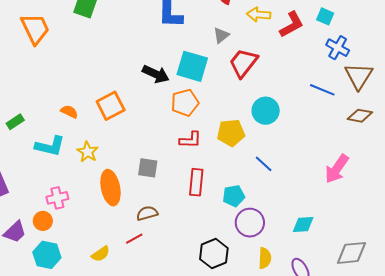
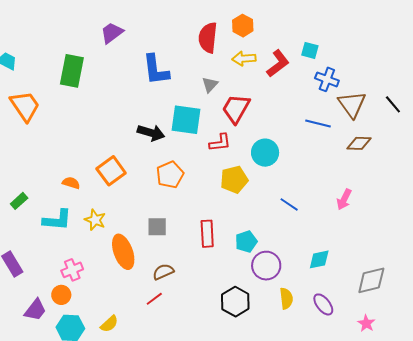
orange pentagon: (185, 103) -> (170, 175), moved
red L-shape: (190, 140) -> (220, 143), moved
blue line: (264, 164) -> (289, 204), moved
pink arrow: (337, 169) -> (344, 199), size x0.7
yellow semicircle: (101, 254) -> (109, 324), moved

